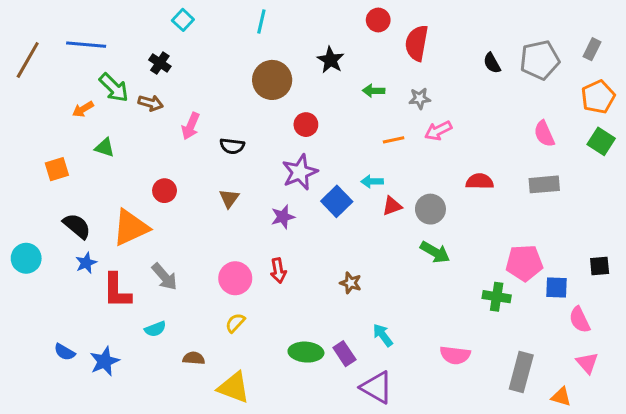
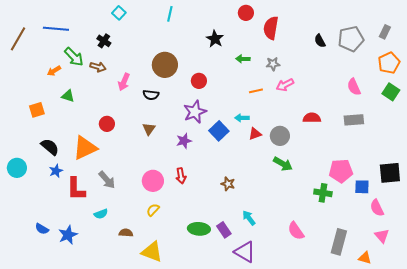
brown circle: (272, 80) -> (165, 65), moved
black square: (600, 266) -> (390, 173), size x1.6
pink semicircle: (455, 355) -> (296, 231), turned 48

